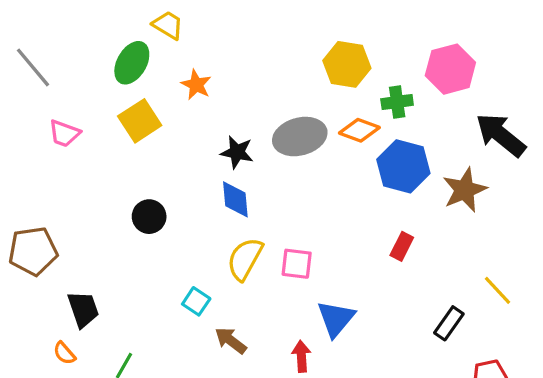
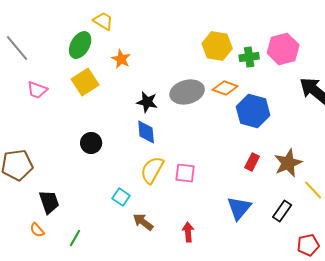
green cross: (397, 102) -> (249, 57), moved
brown star: (465, 190) -> (288, 163), moved
blue triangle: (336, 319) -> (239, 208), moved

